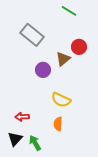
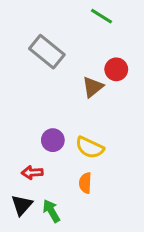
purple circle: (43, 70) -> (53, 140), moved

